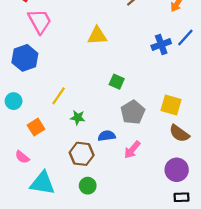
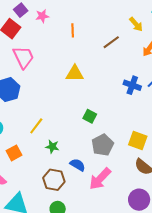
blue cross: (161, 45) -> (132, 85), turned 36
blue semicircle: (107, 136) -> (78, 165), turned 35
pink arrow: (132, 150) -> (100, 179), size x1.4

